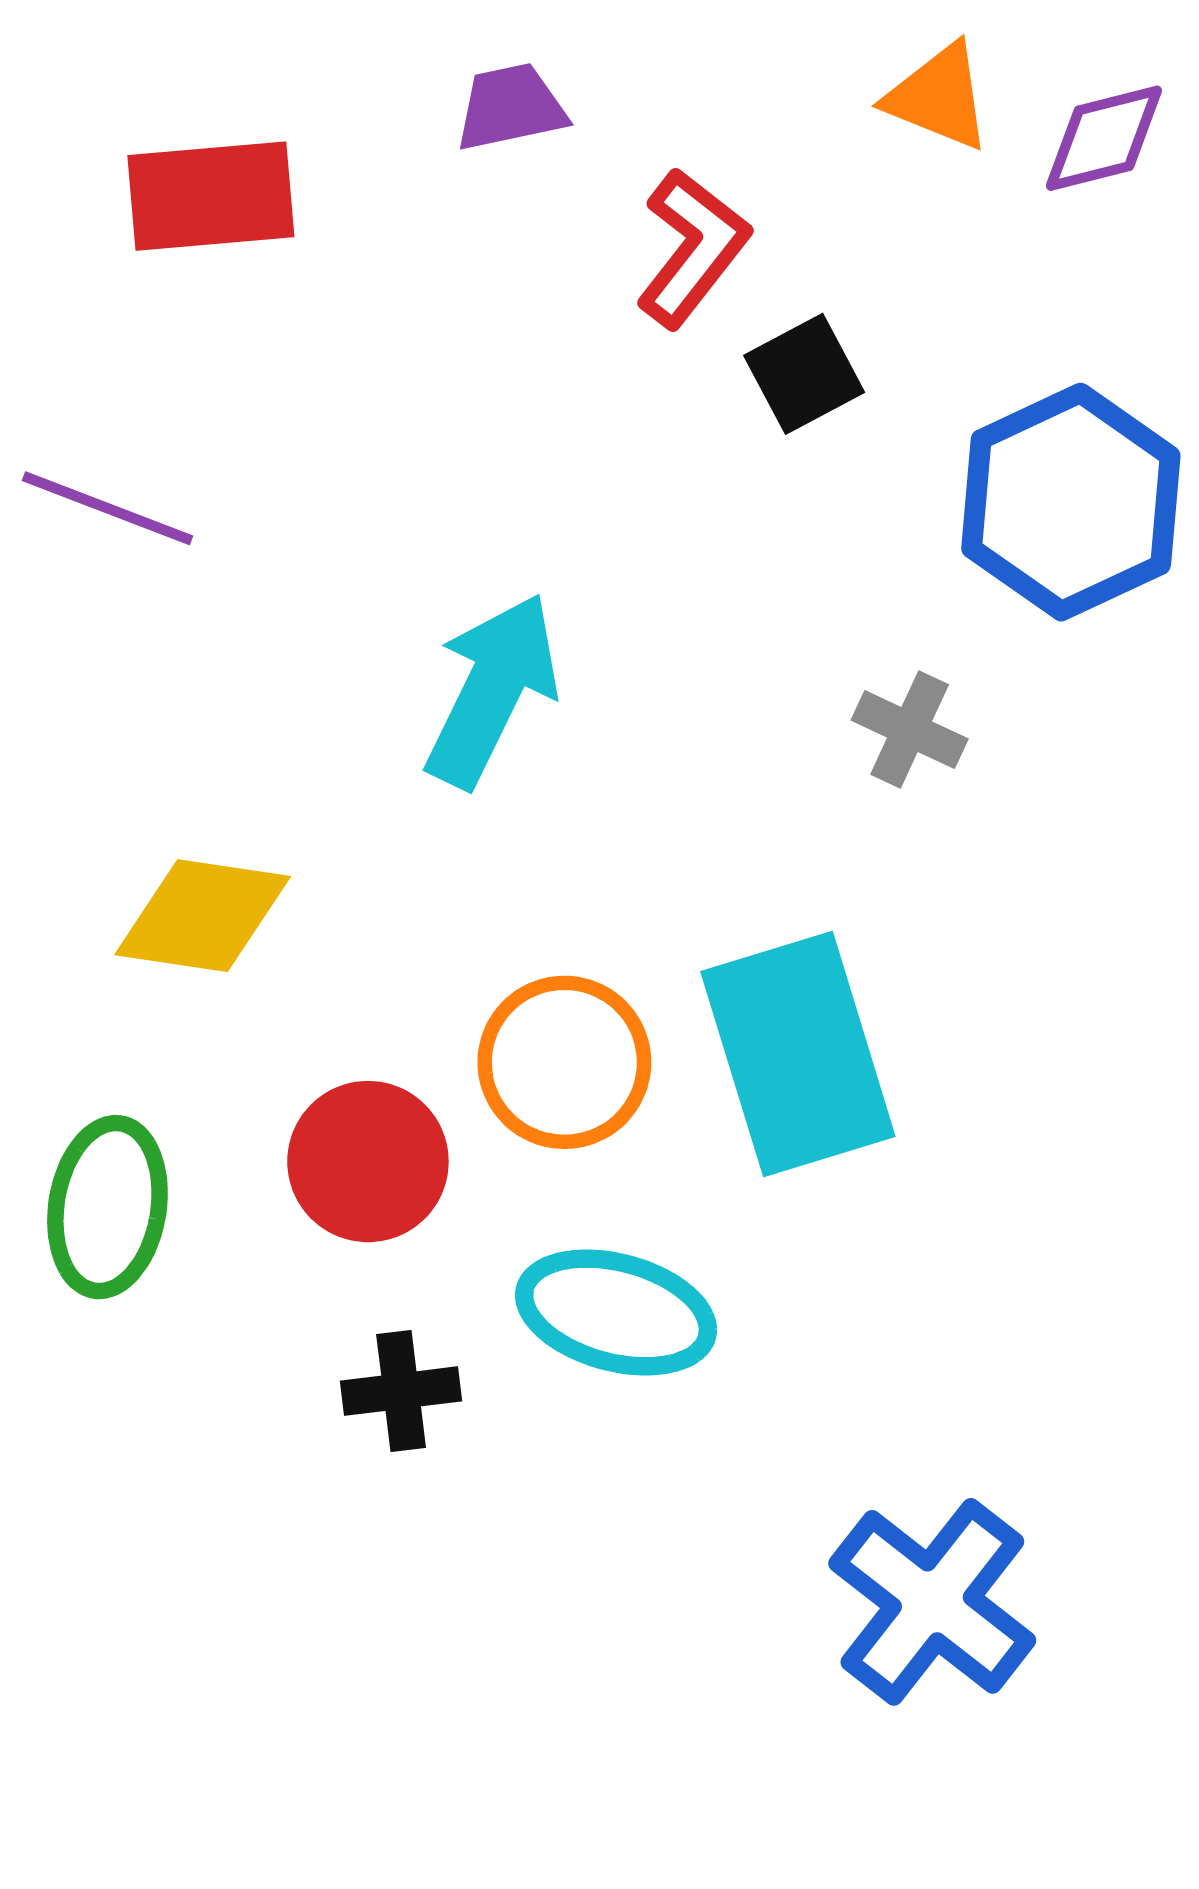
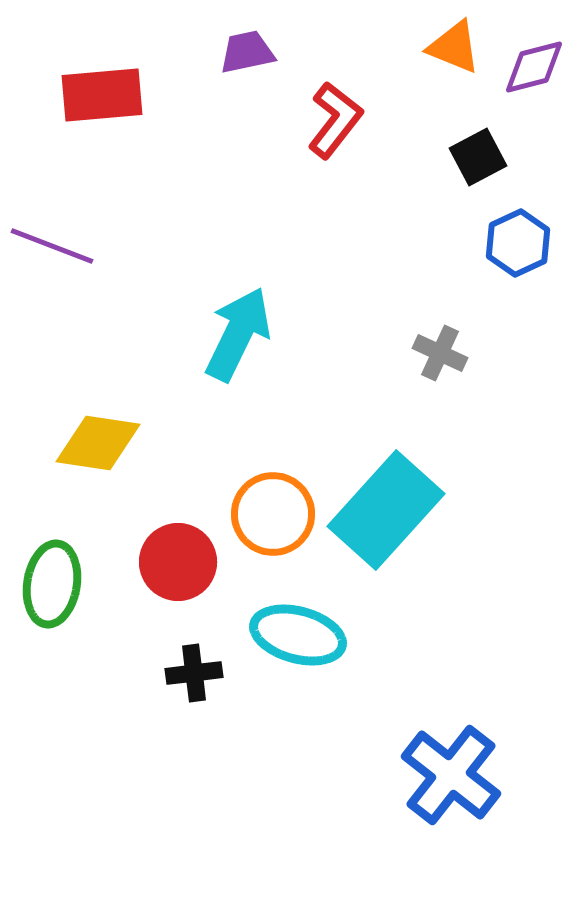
black square: (804, 374) -> (478, 157), moved
blue hexagon: (1071, 502) -> (518, 243), size x0.6
cyan rectangle: (798, 1054) -> (386, 510), turned 59

